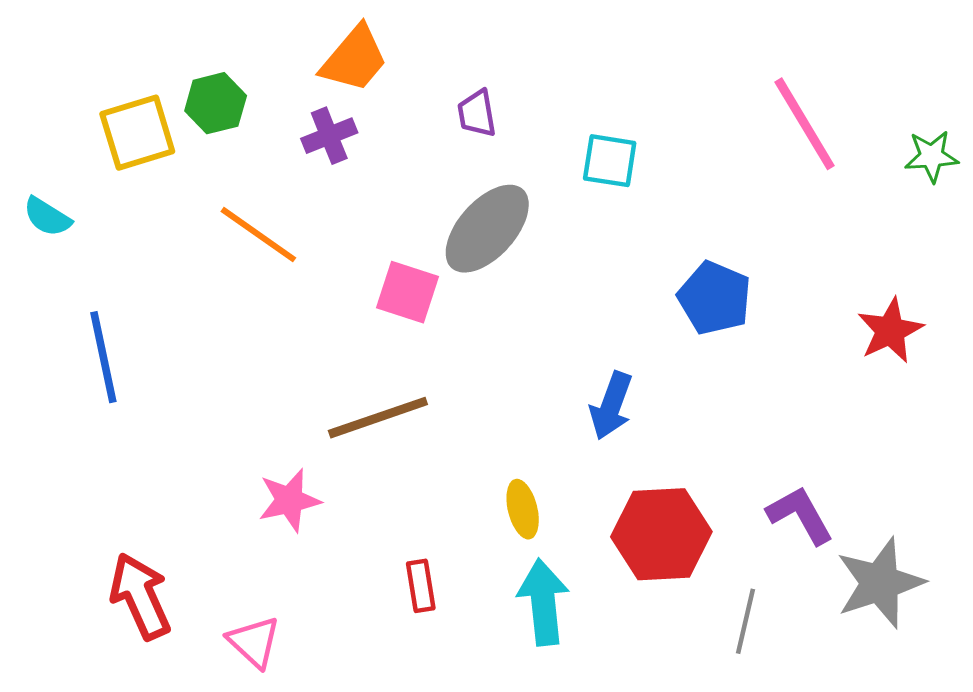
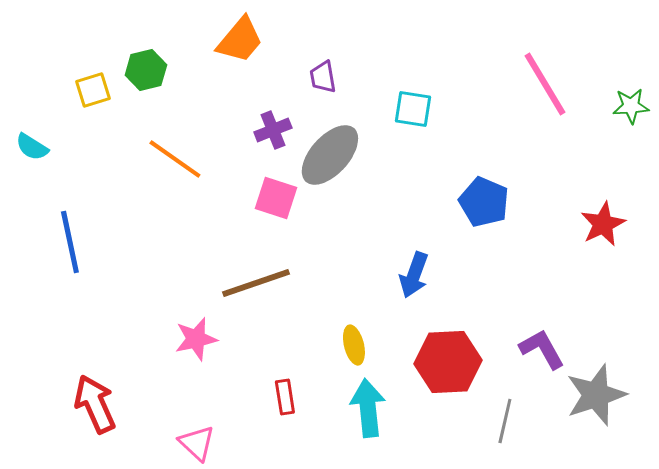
yellow square: (137, 133) -> (93, 90), size x0.7
purple cross: (329, 136) -> (273, 130), moved
pink triangle: (254, 642) -> (197, 443), moved

